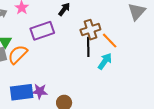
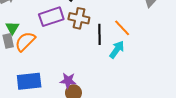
brown cross: (90, 30) -> (79, 18), moved, turned 30
purple star: (40, 91) -> (68, 81), moved

